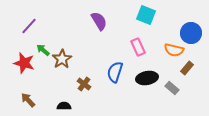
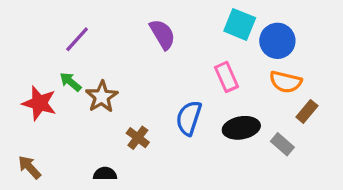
purple line: (29, 26) -> (77, 39), moved
blue circle: (191, 33) -> (277, 41), moved
brown arrow: (28, 100) -> (29, 167), moved

